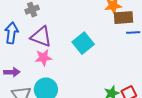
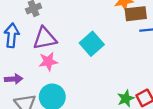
purple triangle: (41, 37) -> (45, 38), turned -30

